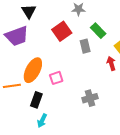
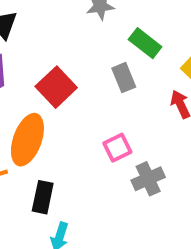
red square: (62, 31) -> (56, 87), moved
pink square: (56, 78) -> (117, 148), moved

